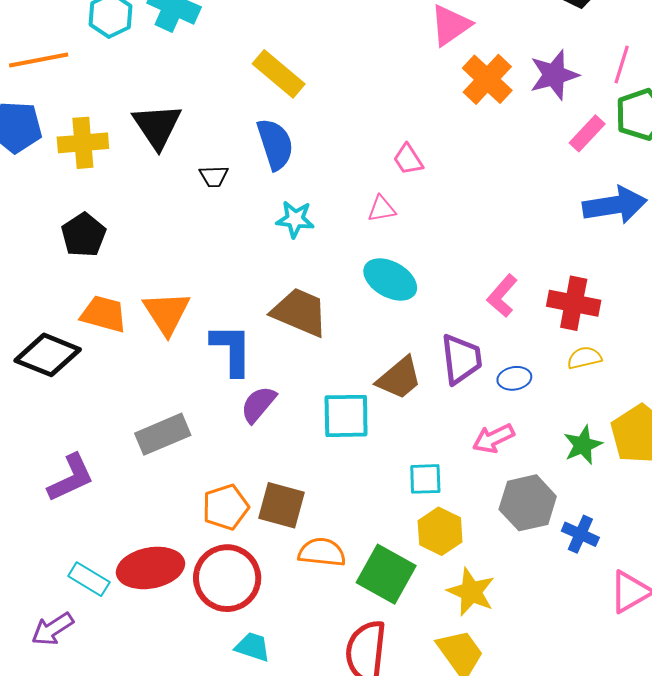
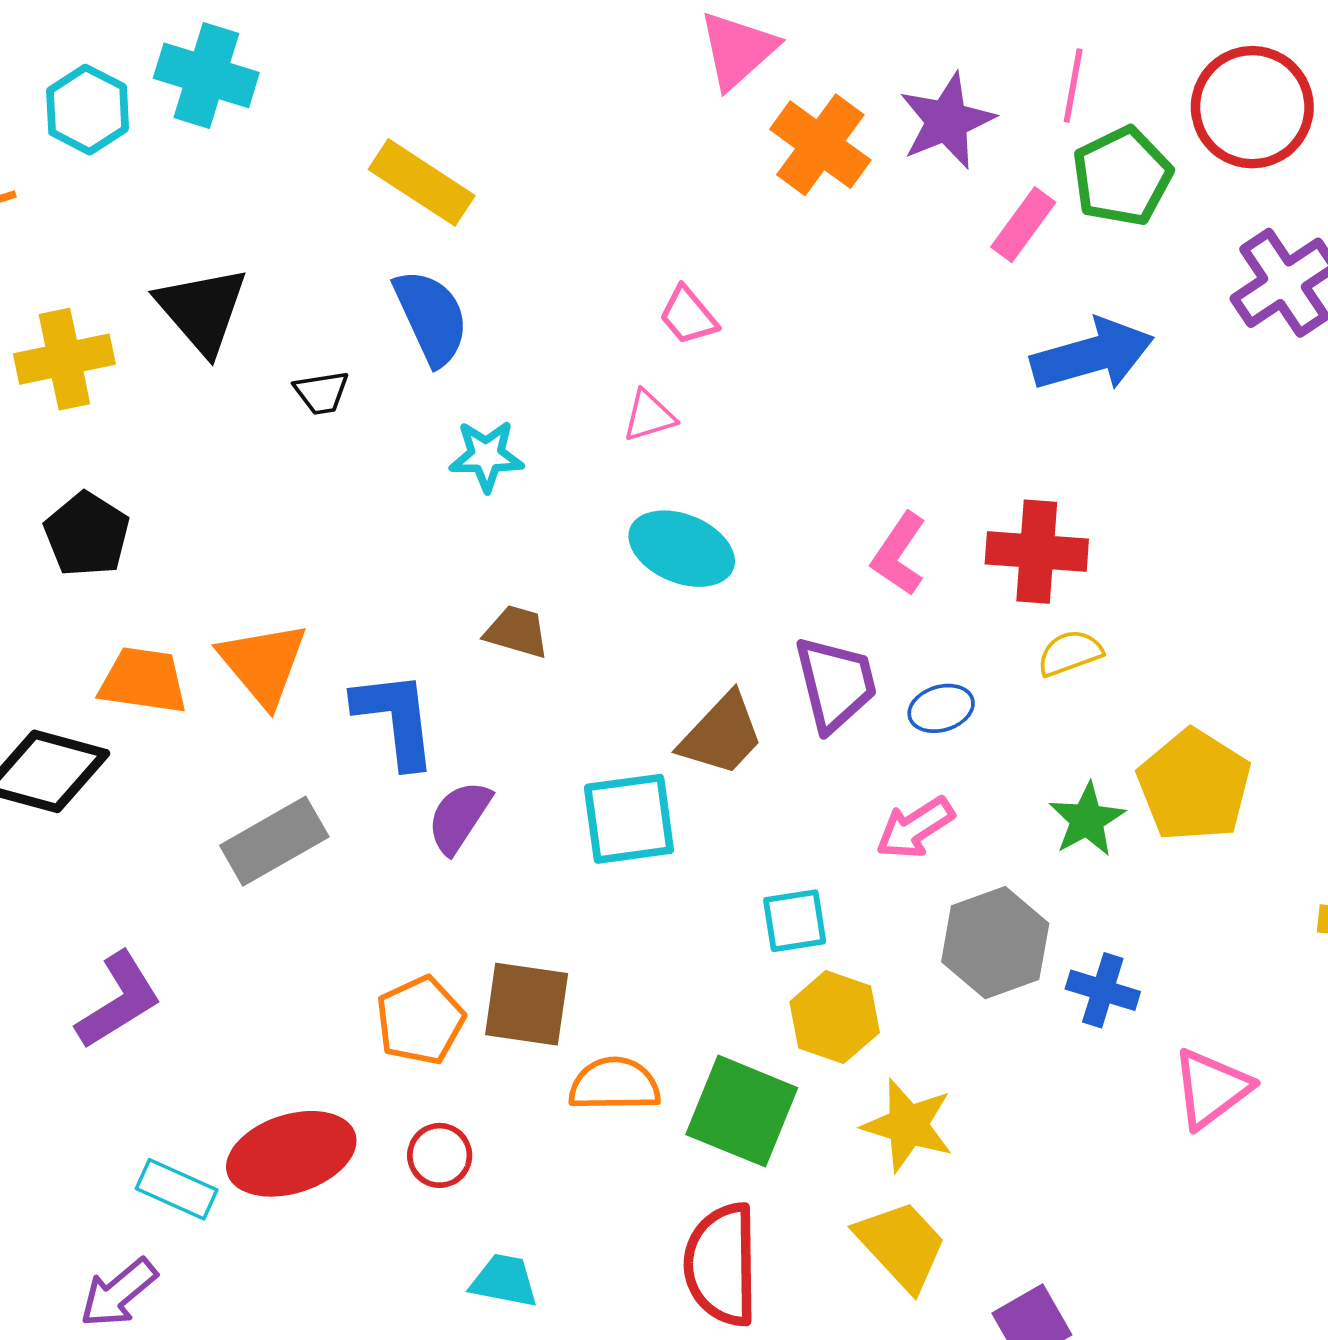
brown trapezoid: (300, 312) -> (517, 632), size x0.6
gray rectangle: (163, 434) -> (274, 841), moved
red circle: (227, 578) -> (440, 1155), size x0.5

